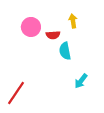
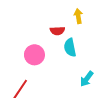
pink circle: (31, 27) -> (34, 55), moved

